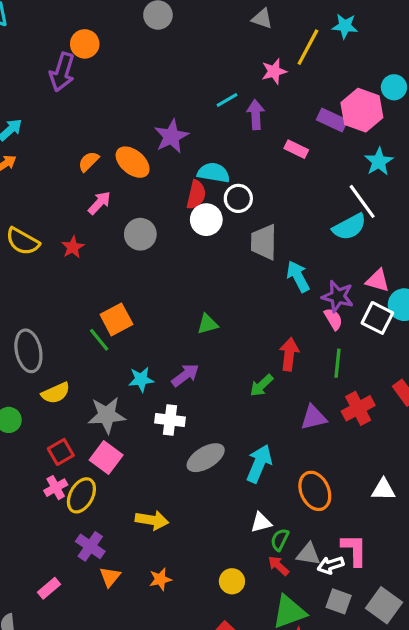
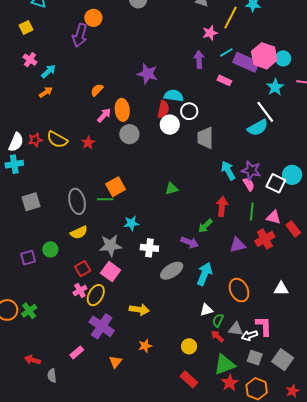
cyan circle: (394, 87) -> (283, 58), moved
cyan line: (227, 100) -> (226, 52), moved
purple rectangle: (332, 120) -> (246, 62), size x1.4
purple star: (171, 136) -> (148, 74), turned -30
orange ellipse: (133, 162) -> (122, 110), moved, turned 45
cyan arrow: (298, 276) -> (228, 171), moved
pink triangle: (378, 280) -> (274, 217), moved
green line: (99, 340) -> (105, 199), turned -49
gray ellipse: (28, 351) -> (77, 201), moved
purple arrow: (185, 375) -> (190, 242), moved, turned 60
purple cross: (90, 546) -> (102, 326), size x1.4
orange triangle: (110, 577) -> (115, 362), moved

